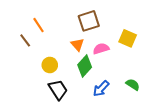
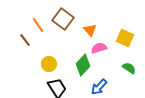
brown square: (89, 21) -> (63, 19), moved, turned -35
orange triangle: (77, 44) -> (90, 30), moved
green semicircle: (133, 84) -> (129, 68), moved

